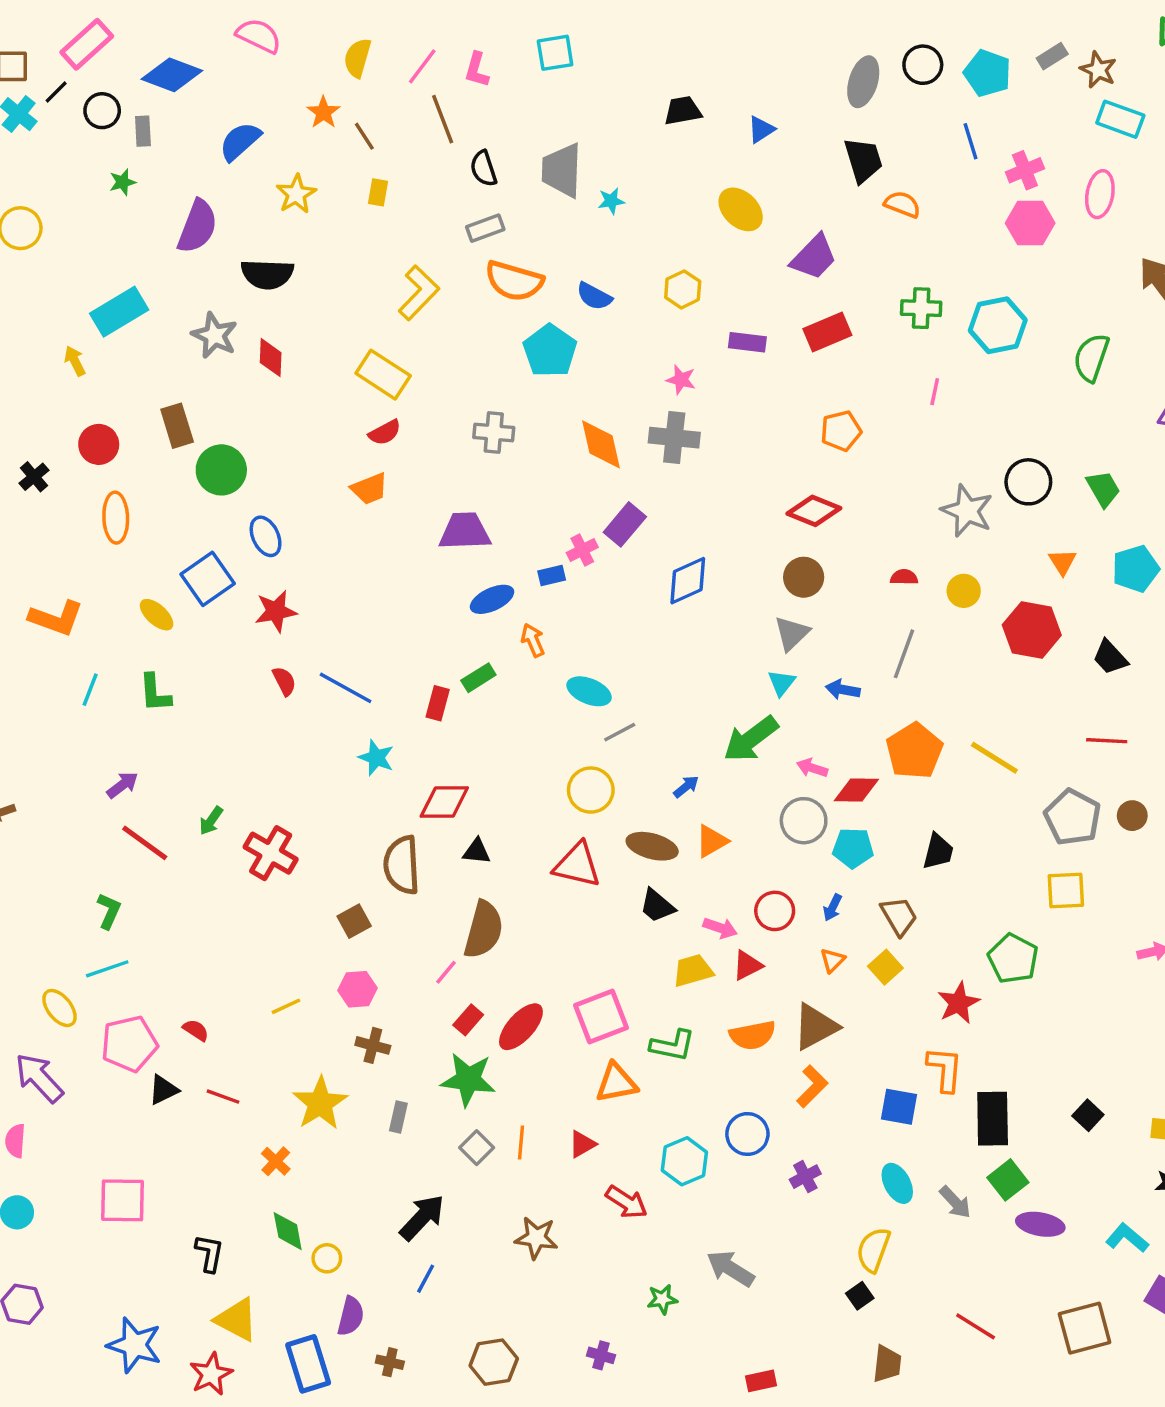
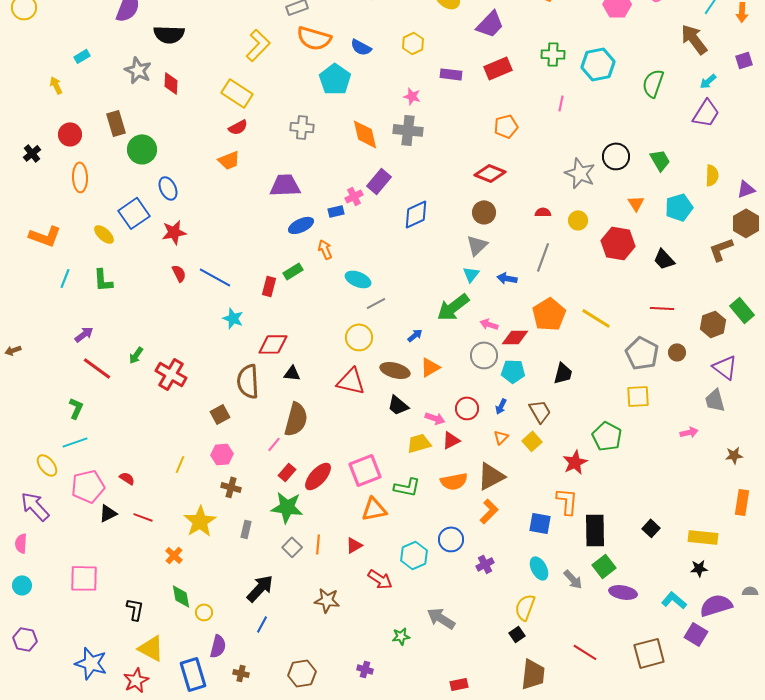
cyan rectangle: (119, 312) -> (82, 56), size x0.5
yellow line: (286, 1006) -> (180, 464), turned -42
brown trapezoid: (887, 1364) -> (533, 674), size x1.4

